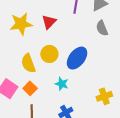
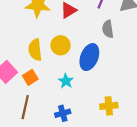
gray semicircle: (102, 28) -> (108, 29), moved
blue ellipse: (77, 58) -> (89, 57), turned -30

